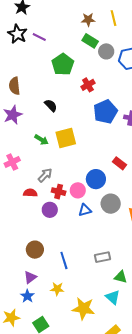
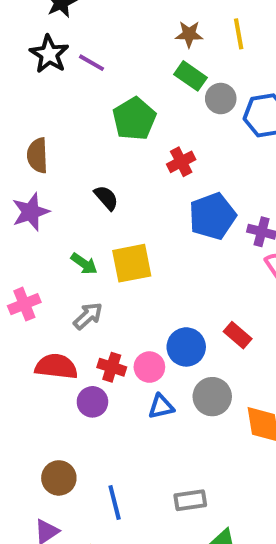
red rectangle: (120, 163) -> (238, 335), moved
gray arrow: (45, 175) -> (88, 316), moved
red semicircle: (30, 193) -> (56, 367), size x1.5

